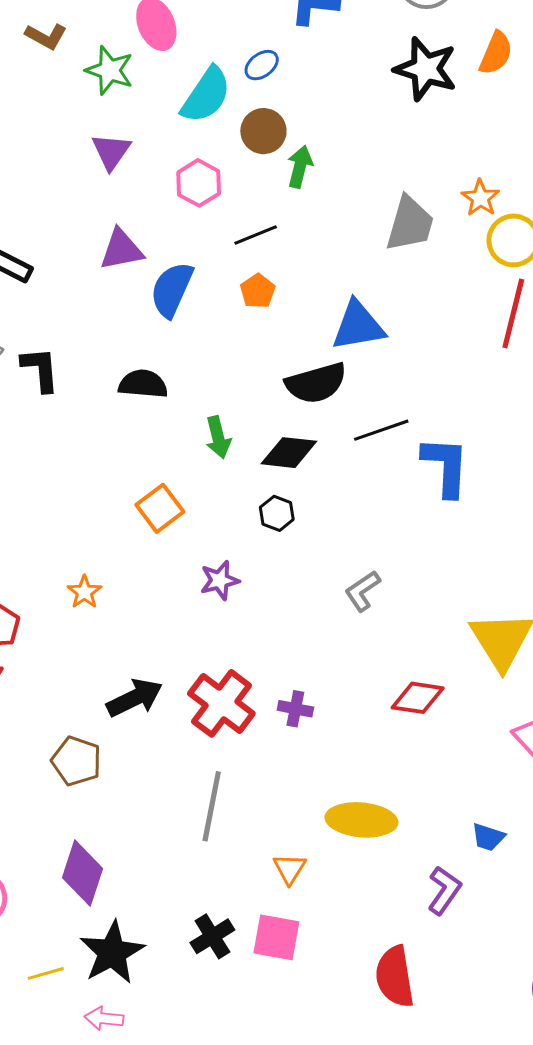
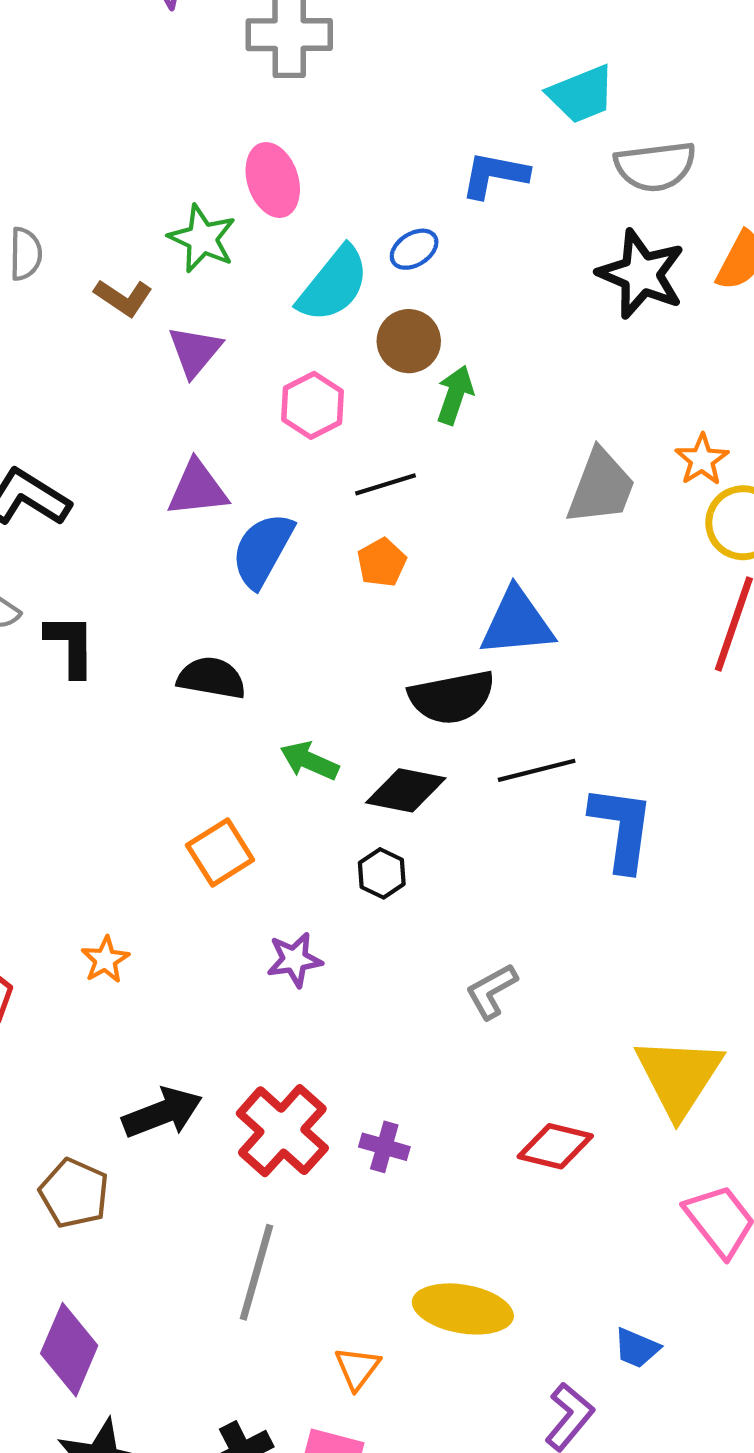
brown L-shape: (46, 36) -> (123, 298), moved
green arrow: (218, 437) -> (309, 761), turned 123

